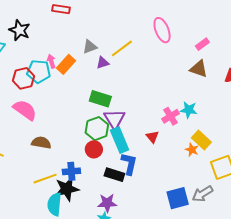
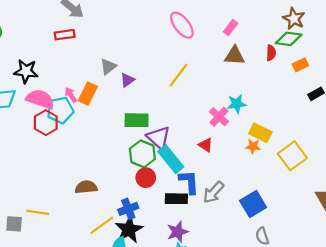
yellow line: (122, 48) -> (179, 75), moved
pink semicircle: (25, 110) -> (40, 99), moved
gray arrow: (203, 194) -> (213, 192), moved

